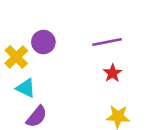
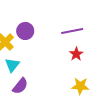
cyan triangle: (26, 88) -> (12, 65), turned 42

